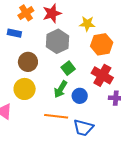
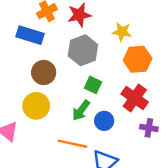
blue rectangle: (14, 33) -> (30, 35), size x1.5
green square: (68, 68) -> (93, 85), turned -32

